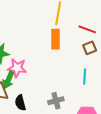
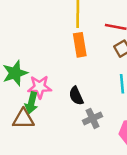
black semicircle: (20, 103) -> (76, 96), moved

